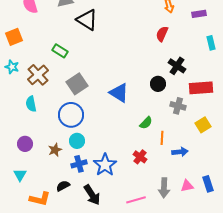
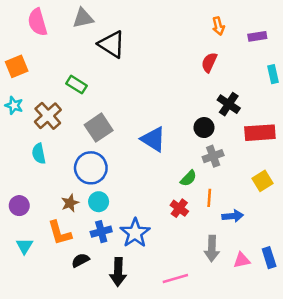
gray cross: (178, 106) -> (213, 156), moved, turned -35
purple circle: (25, 144) -> (19, 206), moved
brown star: (55, 150) -> (70, 203), moved
red cross: (140, 157) -> (179, 208), moved
gray arrow: (164, 188) -> (212, 249), moved
black arrow: (92, 195) -> (118, 272), turned 35
orange L-shape: (40, 199) -> (60, 233), moved, turned 60

